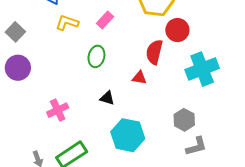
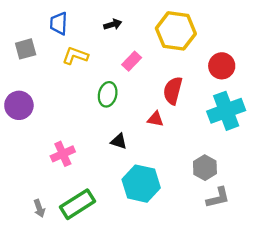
pink rectangle: (105, 20) -> (132, 61), moved
red circle: (177, 30) -> (222, 66), moved
gray square: (15, 32) -> (26, 49), moved, turned 30

